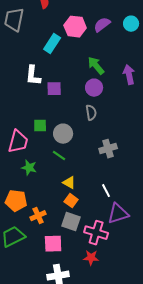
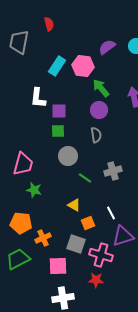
pink hexagon: (75, 27) -> (83, 66), moved
green square: (40, 126) -> (58, 131), moved
green line: (59, 156) -> (85, 178), moved
orange square: (71, 201) -> (88, 223), moved, turned 32

